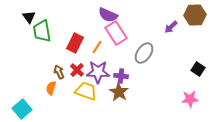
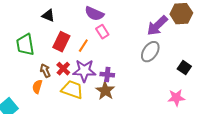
black triangle: (29, 17) -> (48, 16), moved, turned -32
purple arrow: (171, 27) -> (157, 26), size x1.6
green trapezoid: (42, 31) -> (25, 45), moved
pink rectangle: (116, 33) -> (102, 32), size x0.6
gray ellipse: (144, 53) -> (150, 52), moved

